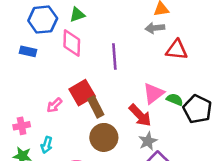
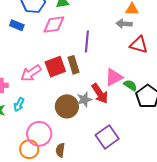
pink diamond: (72, 43) -> (54, 25), turned 70
pink arrow: (54, 105) -> (31, 73), size x1.5
brown rectangle: (96, 107) -> (73, 65), moved
gray star: (148, 141) -> (84, 100), moved

